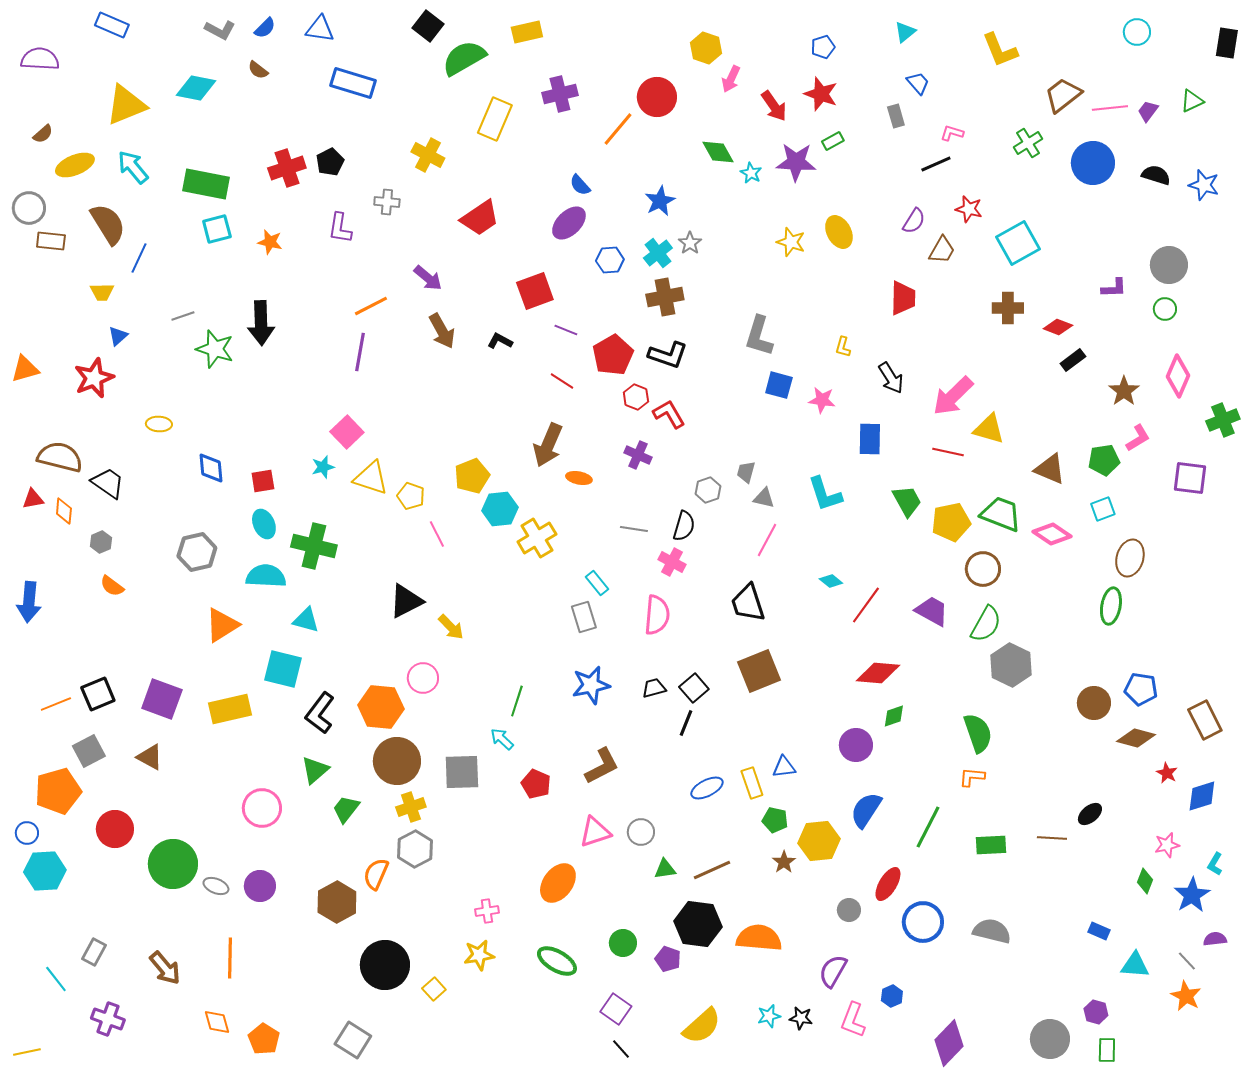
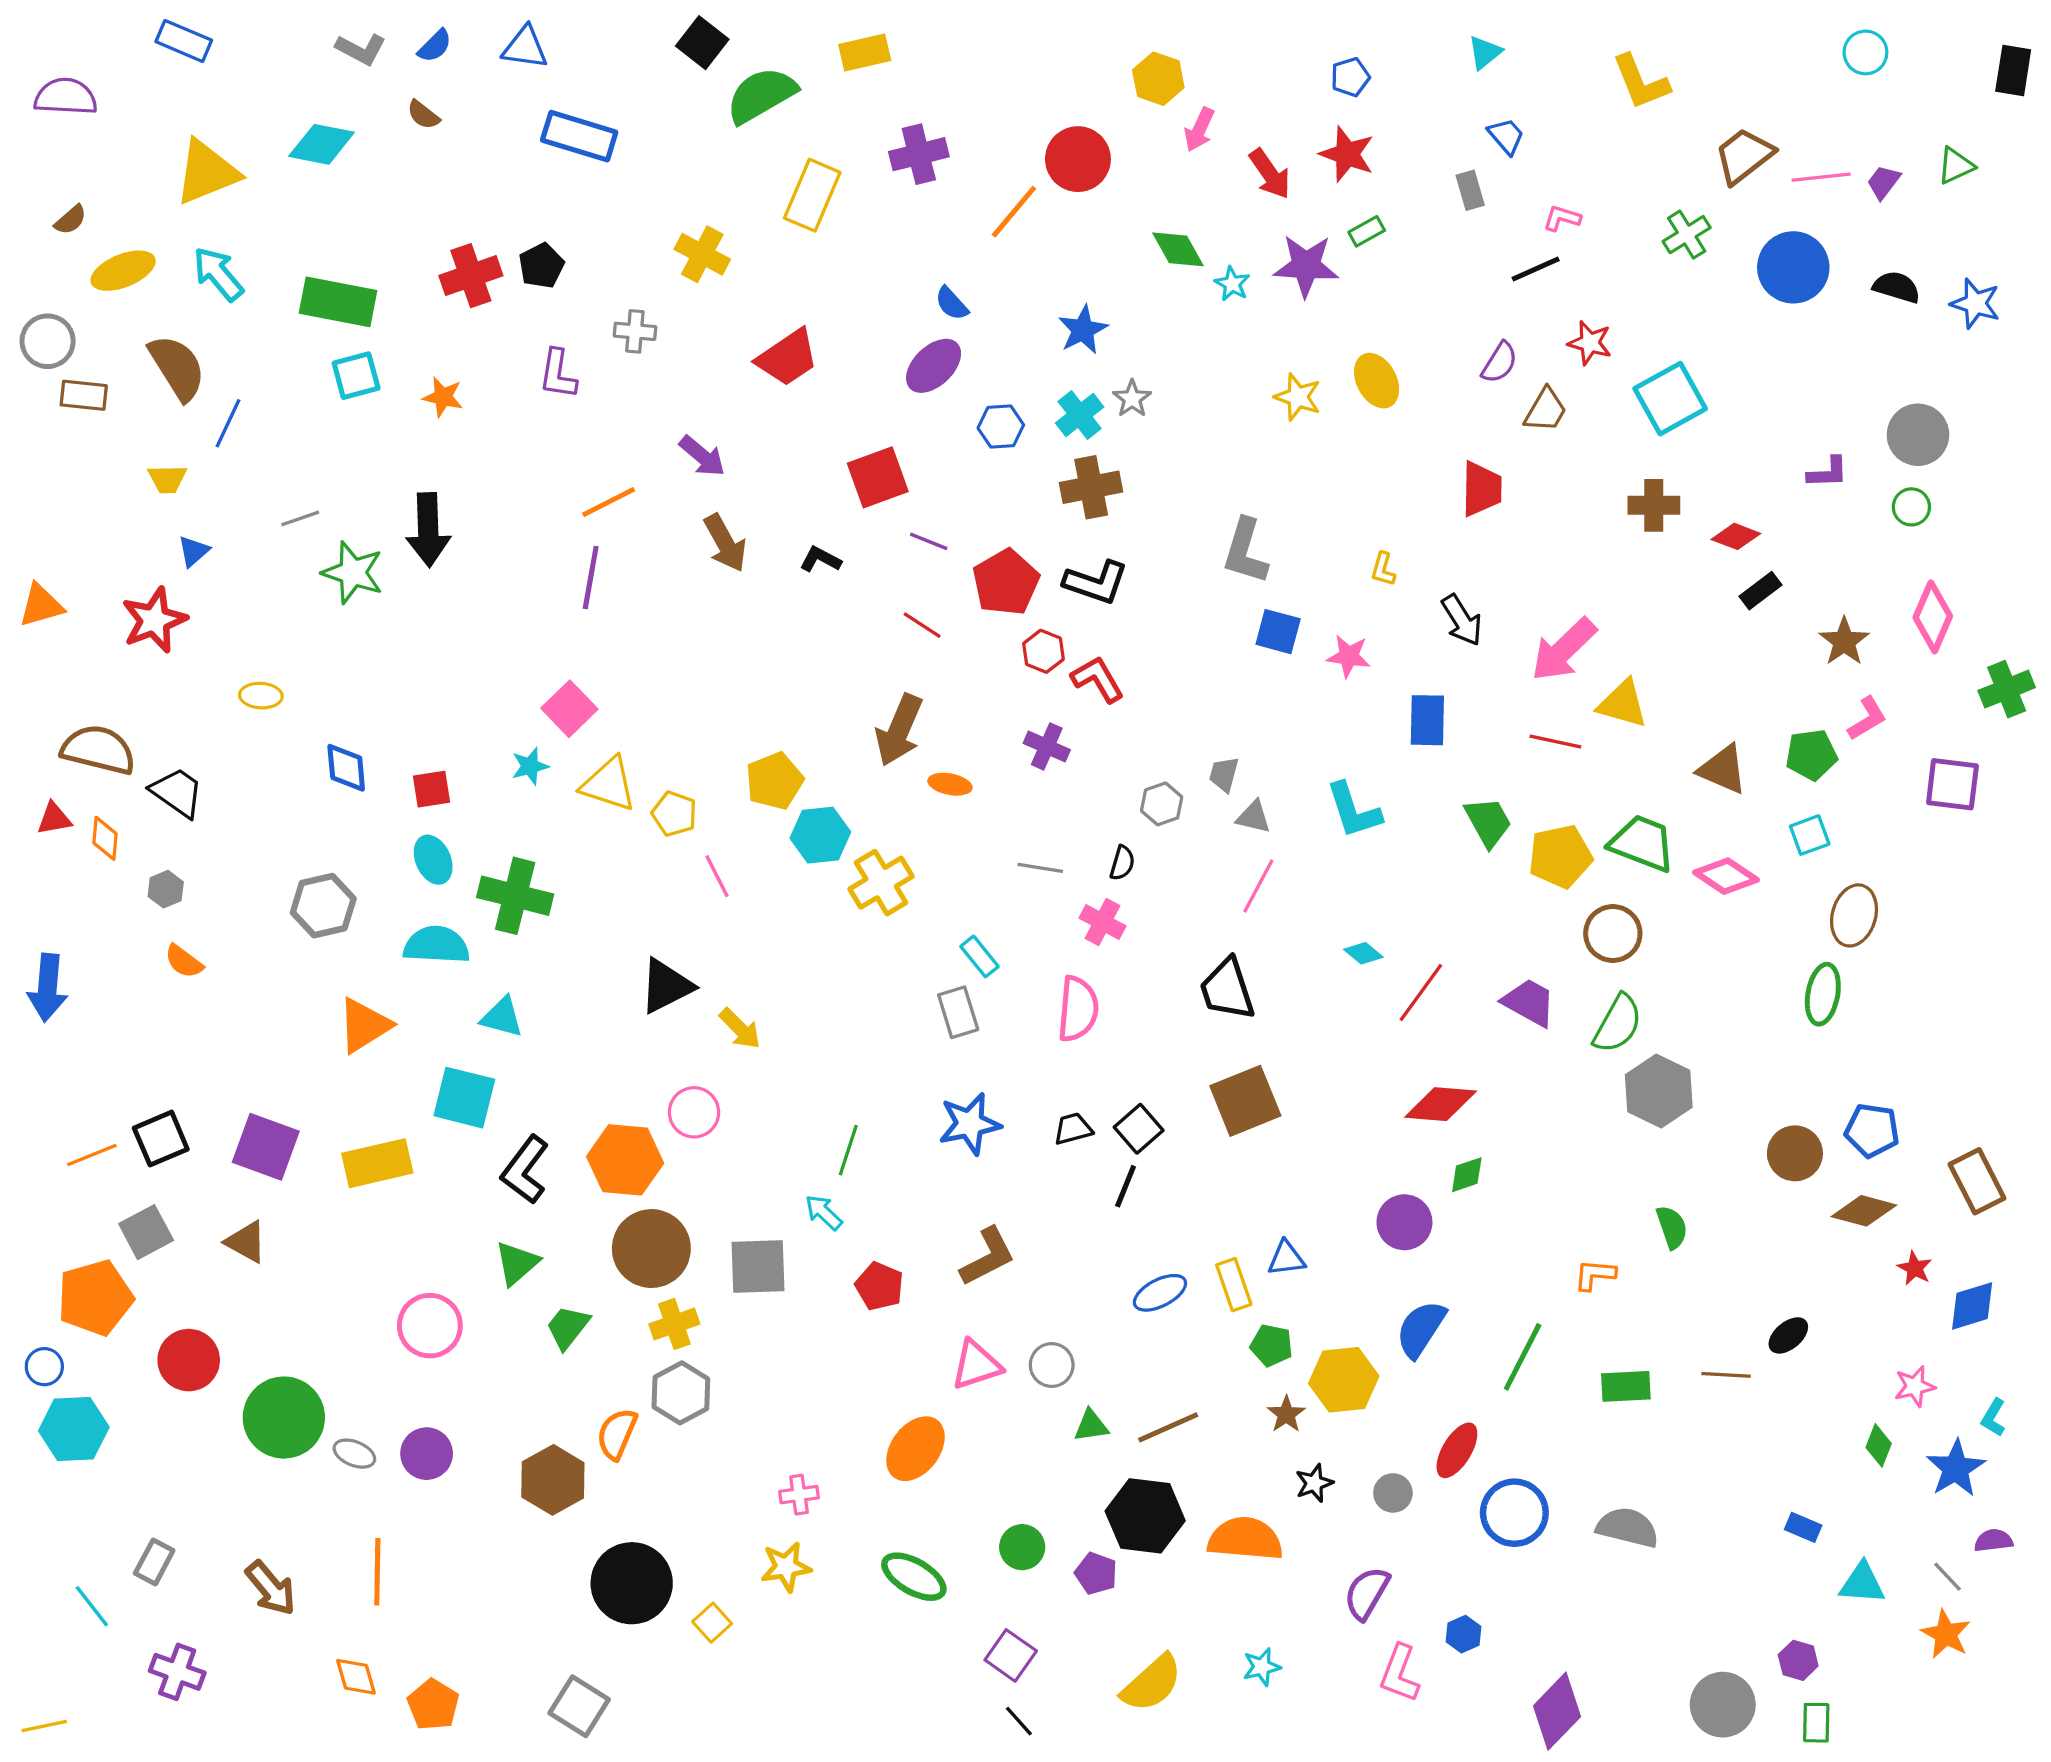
black semicircle: (684, 526) -> (1122, 863), size x0.7
green semicircle: (978, 733) -> (1672, 1227), moved, size x0.7
black star: (801, 1018) -> (1314, 1483), moved, turned -30

